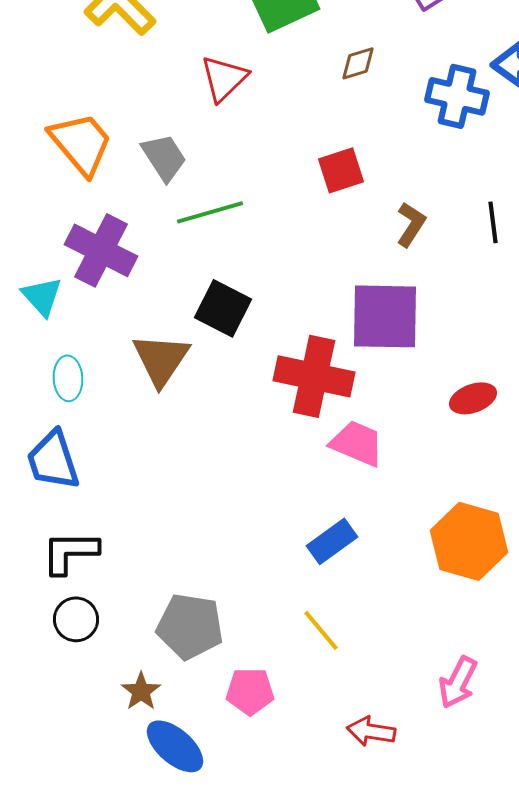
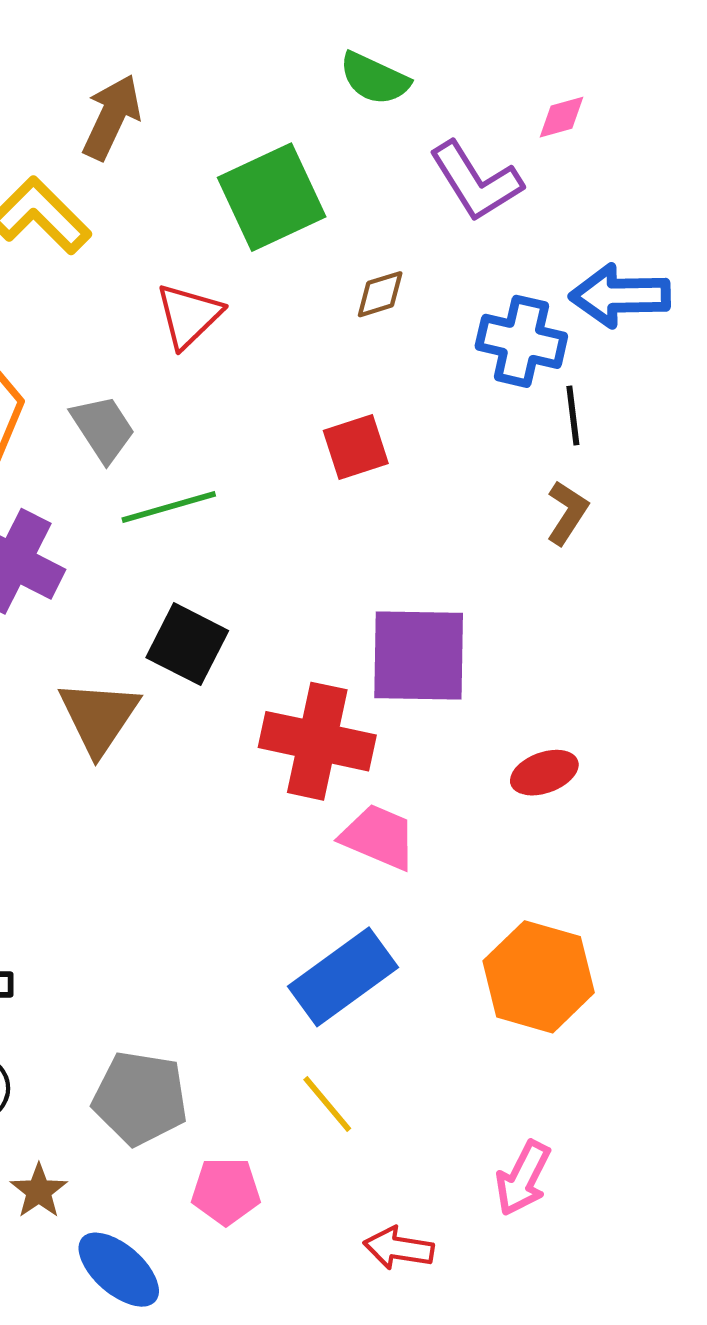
black line: (493, 222) -> (573, 416), moved
brown L-shape: (411, 224) -> (567, 513), moved
blue rectangle: (332, 541) -> (343, 977), size x1.5
brown star: (141, 691) -> (39, 1191), moved

